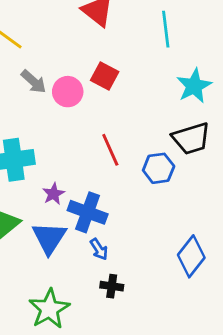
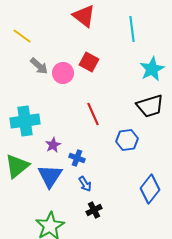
blue hexagon: (159, 168) -> (127, 140), moved
blue cross: (88, 212) -> (77, 158), size x0.6
black cross: (112, 286) -> (94, 210), turned -35

